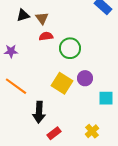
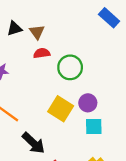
cyan square: (106, 98) -> (94, 127), moved
black arrow: (39, 112) -> (33, 143), turned -50

